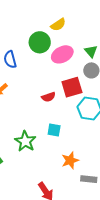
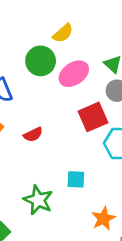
red semicircle: (48, 97) -> (33, 135), moved

